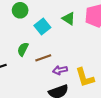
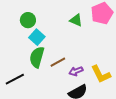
cyan square: (42, 27) -> (37, 37), moved
green semicircle: (23, 49) -> (37, 57), size x1.5

